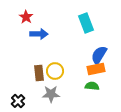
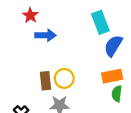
blue semicircle: (99, 55) -> (113, 46), moved
green semicircle: (92, 86) -> (117, 94), moved, turned -88

